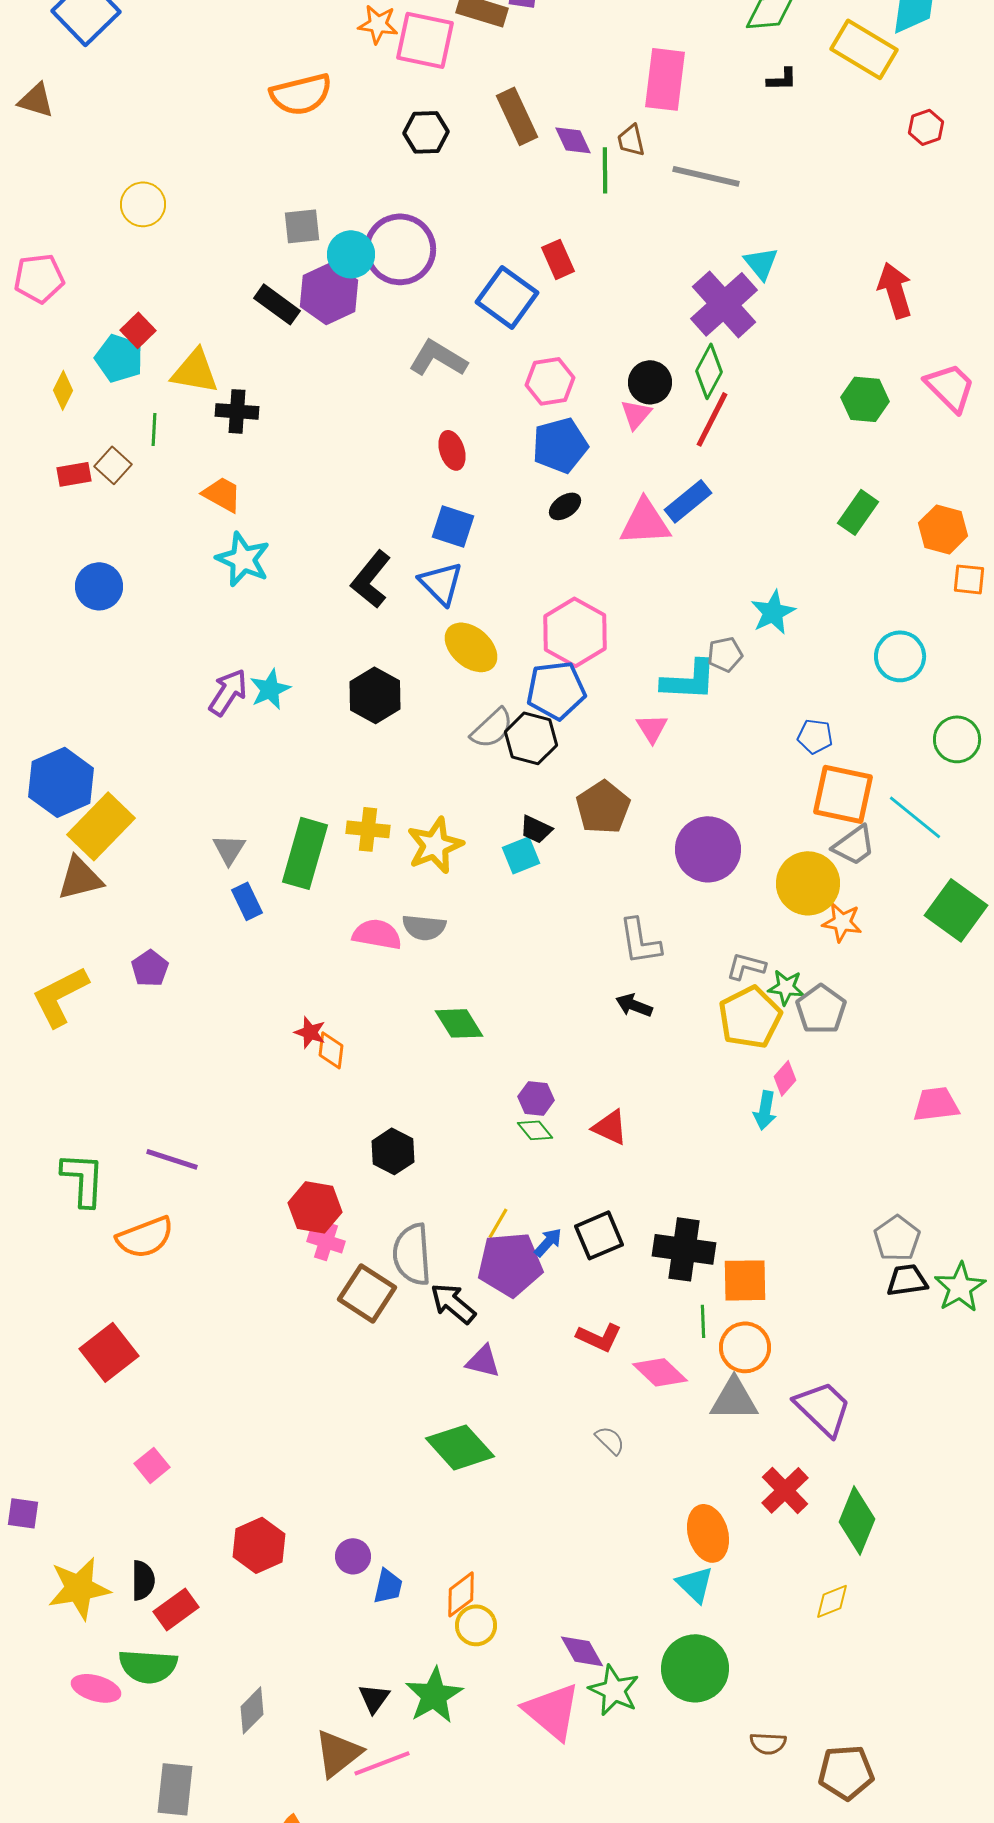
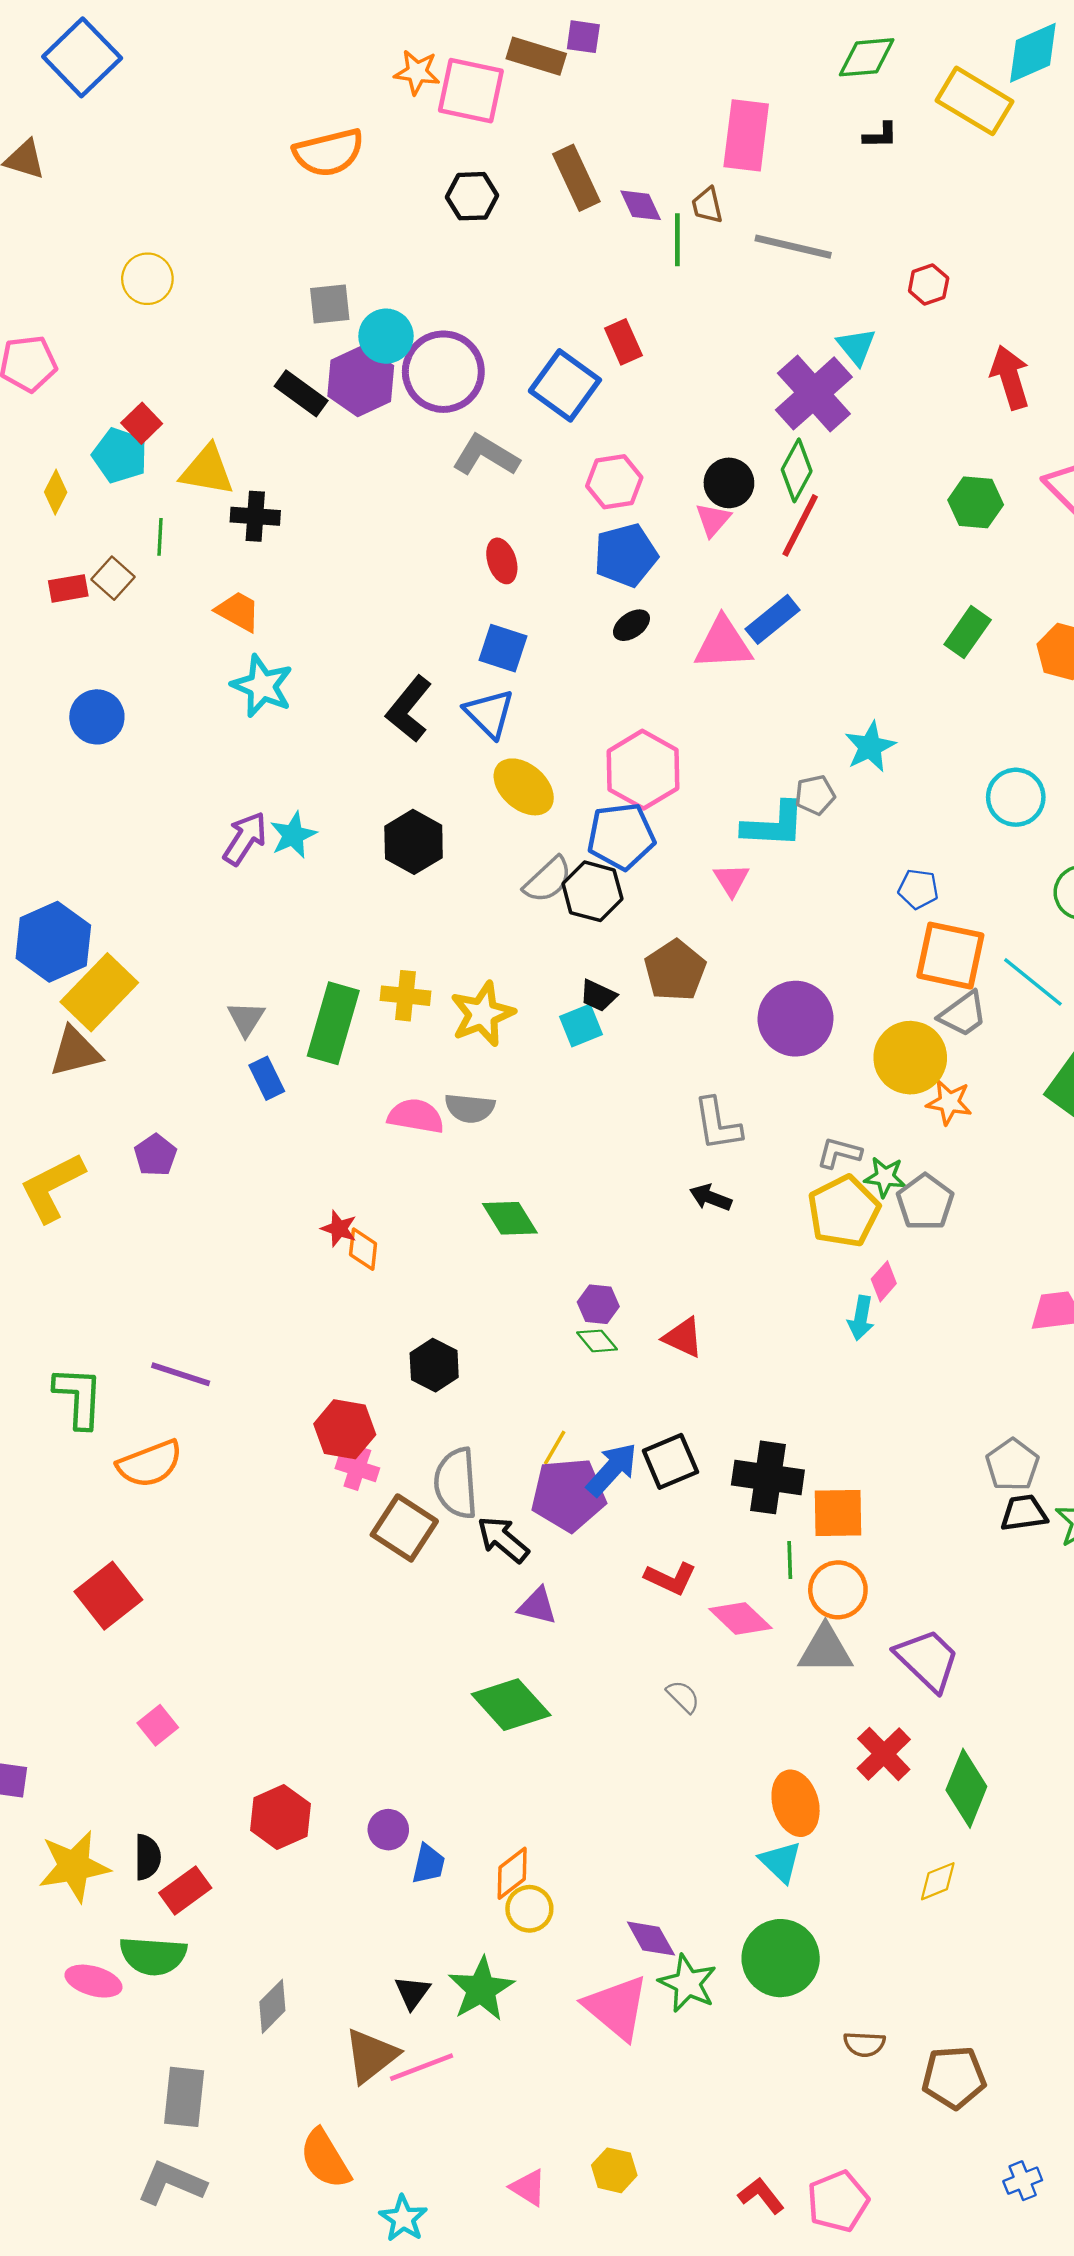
red hexagon: (926, 127) -> (929, 284), moved
purple circle: (400, 249) -> (443, 372), moved
blue arrow: (548, 1242) -> (612, 1469), size x1.6

